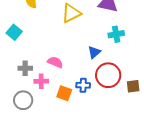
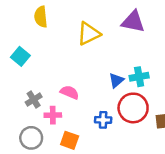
cyan cross: (116, 34) -> (139, 77), moved
gray cross: (25, 68) -> (34, 100), turned -32
orange square: (64, 93) -> (70, 140), moved

